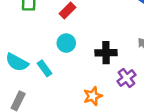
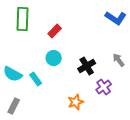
black cross: (106, 53) -> (87, 66), turned -30

